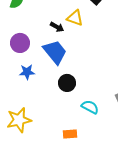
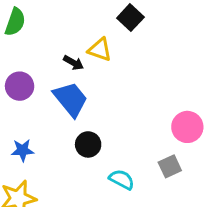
blue star: (27, 72) -> (22, 150), moved

